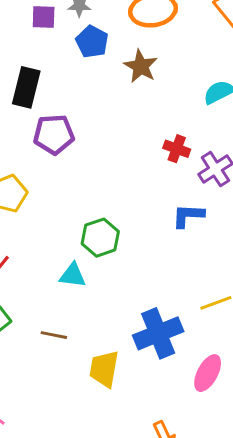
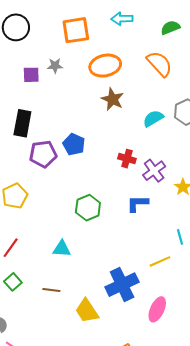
blue pentagon: (92, 42) -> (74, 144), moved
brown star: (141, 66) -> (113, 99), moved
green hexagon: (100, 238) -> (88, 208), moved
yellow trapezoid: (104, 369) -> (87, 311), turned -40

